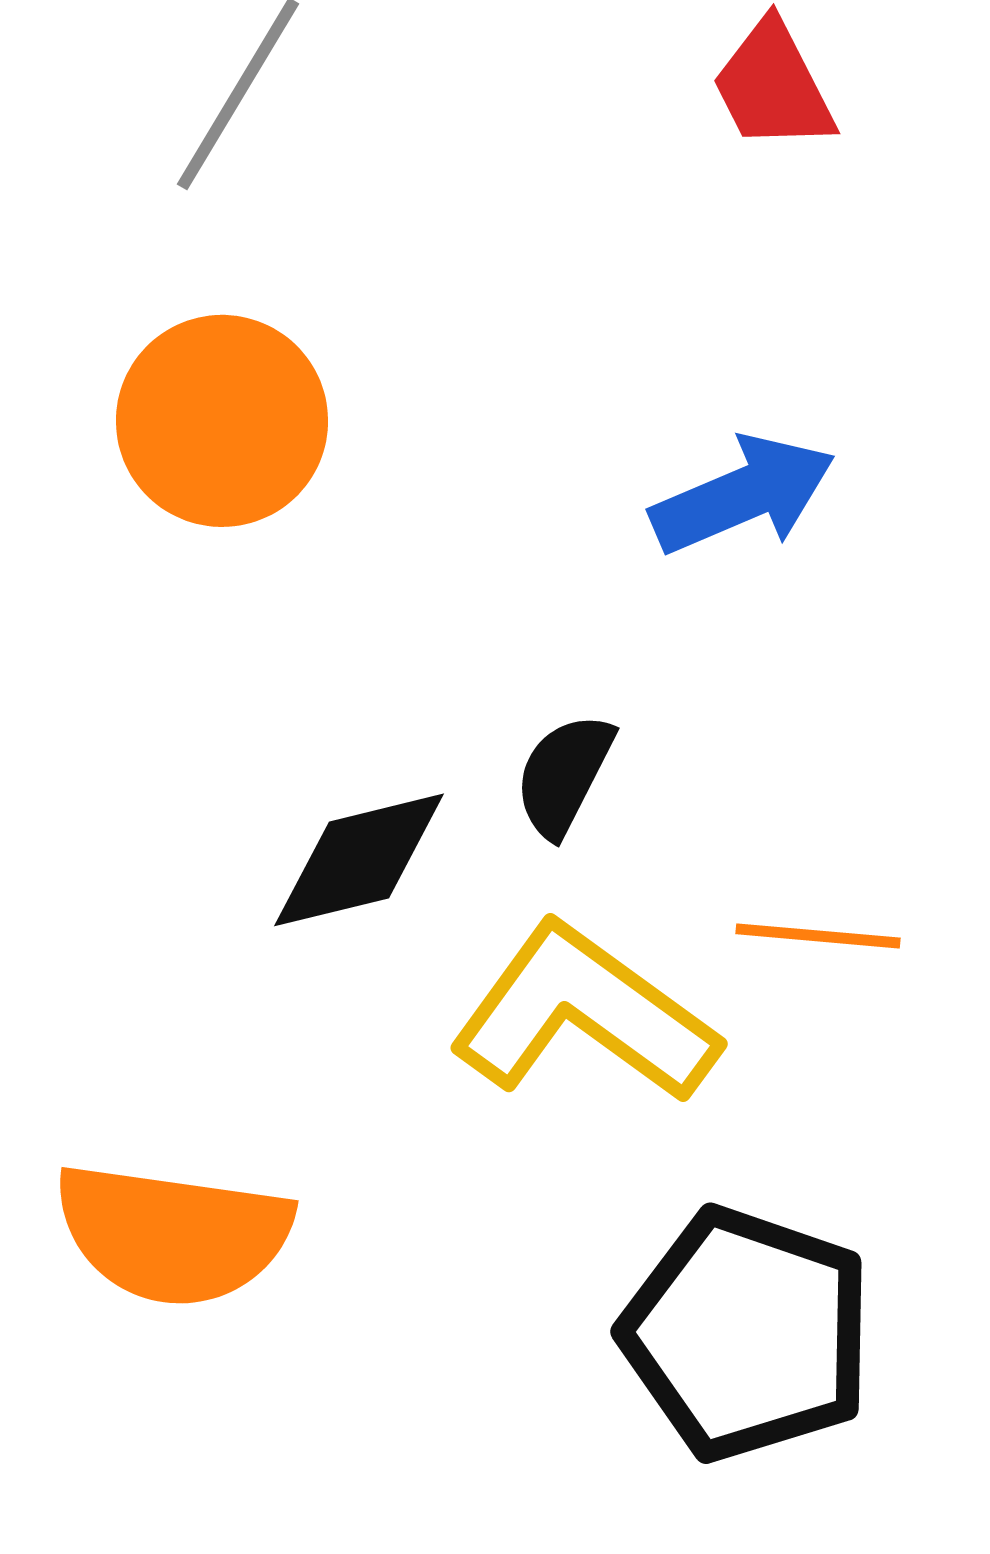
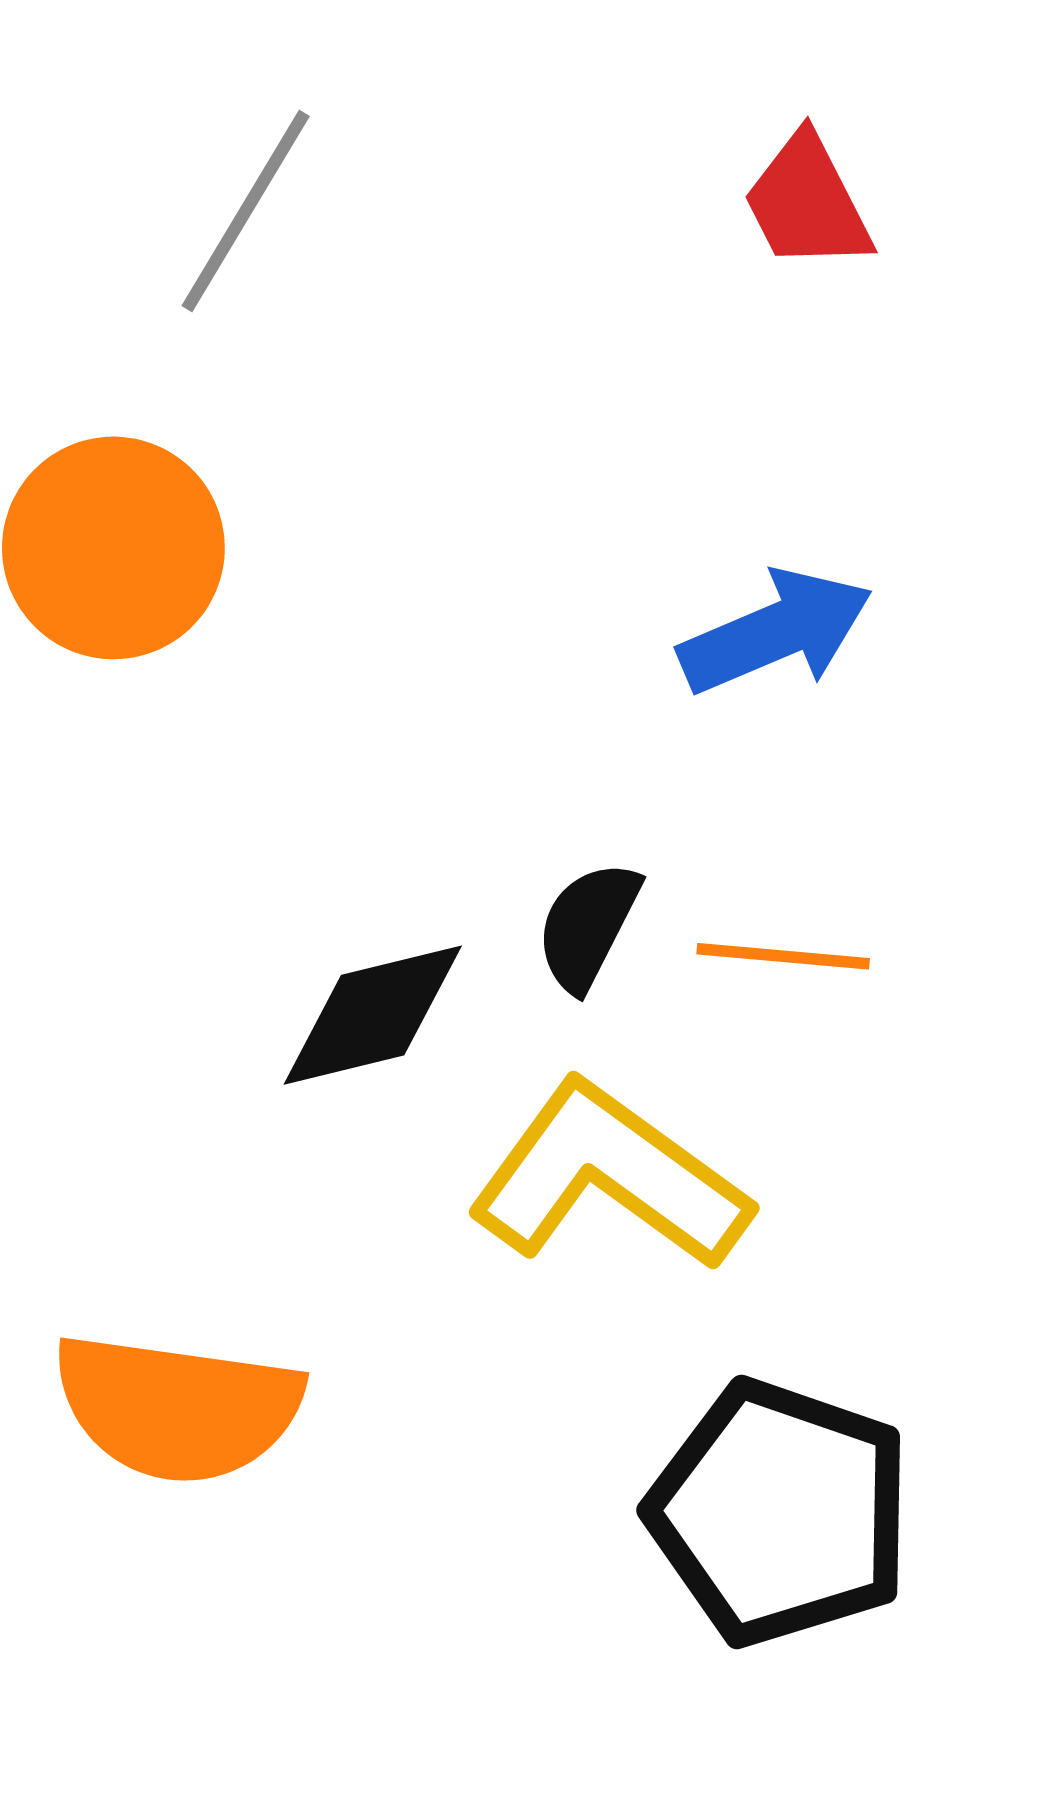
orange circle: (222, 421) -> (113, 548), moved
orange line: (818, 936) -> (783, 956), moved

